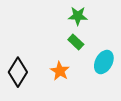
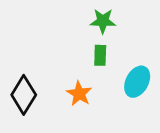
green rectangle: (76, 42) -> (100, 55), turned 49

